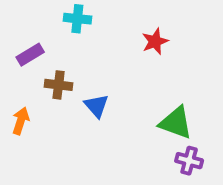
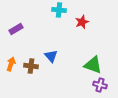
cyan cross: (77, 19) -> (59, 10), moved
brown cross: (59, 85) -> (31, 66), moved

